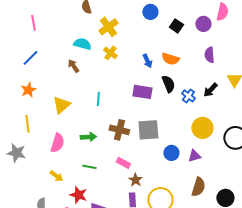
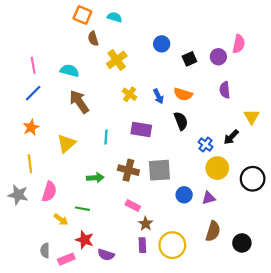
pink line: (33, 23) -> (33, 65), moved
black square: (176, 26) -> (189, 59), turned 32
cyan semicircle: (82, 44) -> (70, 71), moved
yellow cross: (110, 53) -> (130, 94), moved
brown arrow: (73, 66) -> (79, 102), size x1.6
black arrow: (210, 90) -> (231, 137), moved
purple rectangle: (142, 92) -> (141, 130), moved
blue cross: (188, 96) -> (205, 144), moved
pink semicircle: (57, 143) -> (49, 192), moved
green line: (89, 167) -> (82, 209), moved

